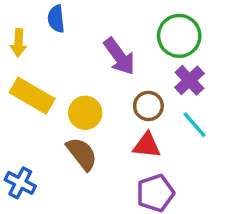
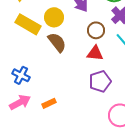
yellow circle: (85, 113) -> (54, 17), moved
brown semicircle: (82, 154) -> (57, 42), moved

